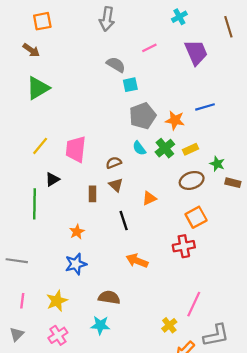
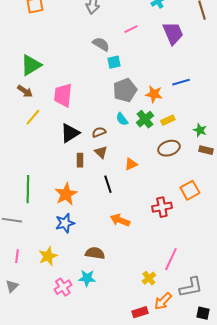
brown arrow: (31, 50) -> (25, 91), moved
pink trapezoid: (76, 149) -> (63, 95), moved
green star: (217, 164) -> (200, 130), moved
black triangle: (52, 179) -> (70, 133), moved, size x1.5
green line: (35, 204) -> (28, 189), moved
orange square: (196, 217) -> (190, 190), moved
orange star: (77, 232) -> (66, 194), size x1.6
pink cross: (58, 335) -> (63, 287), moved

